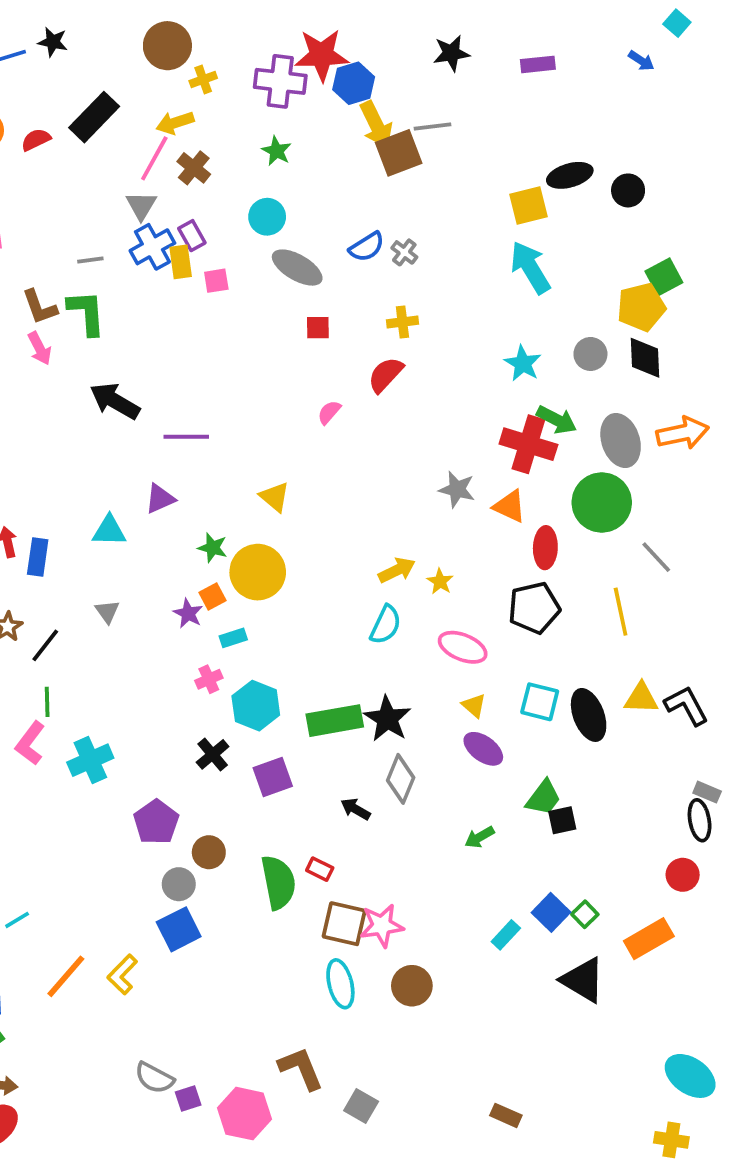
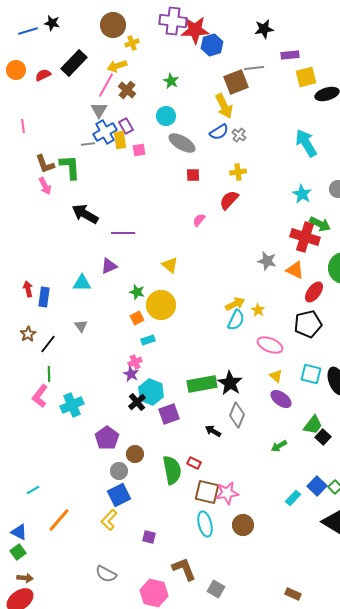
purple rectangle: (538, 64) -> (290, 55), moved
purple cross: (280, 81) -> (173, 21), moved
yellow arrow: (376, 125) -> (224, 106), moved
yellow square: (528, 205) -> (306, 77), moved
gray line: (90, 260) -> (88, 144), moved
red ellipse: (545, 548) -> (314, 292), turned 35
purple star: (188, 613) -> (131, 374), moved
cyan semicircle: (386, 625) -> (236, 320), moved
cyan hexagon: (256, 706) -> (151, 392), moved
black square: (562, 820) -> (323, 437), turned -35
yellow L-shape: (122, 974) -> (109, 520), moved
purple square: (188, 1099) -> (149, 537), moved, turned 32

